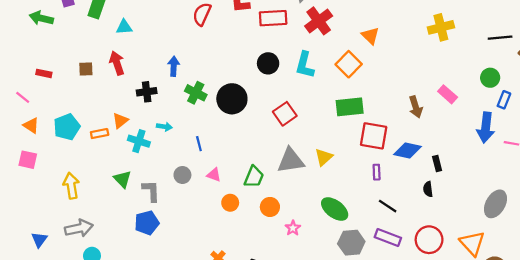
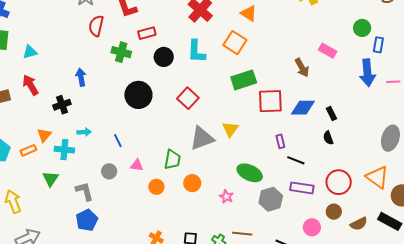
red rectangle: (273, 18) -> (147, 33), moved, size x0.7
green cross: (196, 93) -> (121, 52), moved
purple rectangle: (377, 172) -> (280, 141), moved
green triangle: (122, 179) -> (51, 179), moved, turned 30
pink star: (293, 228) -> (226, 197), moved

